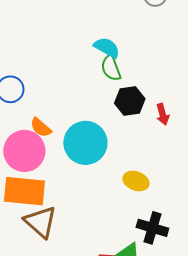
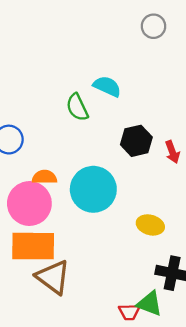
green semicircle: (111, 68) -> (77, 107), moved
orange semicircle: (41, 127) -> (45, 177), turned 145

